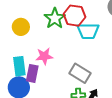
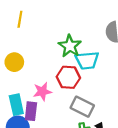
red hexagon: (74, 16) -> (68, 77), moved
green star: (55, 18) -> (70, 46), moved

